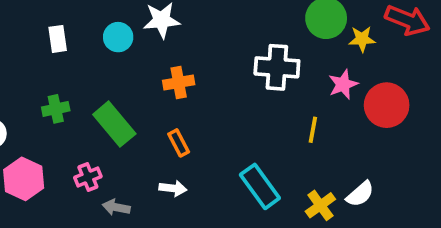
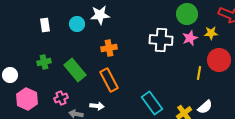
yellow star: (362, 39) -> (211, 33), moved
pink star: (343, 84) -> (190, 38), moved
yellow line: (313, 130) -> (199, 73), moved
orange rectangle: (179, 143) -> (109, 80), size x1.6
white arrow: (173, 188) -> (97, 106), moved

